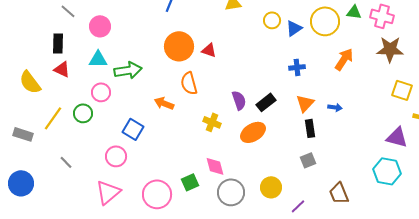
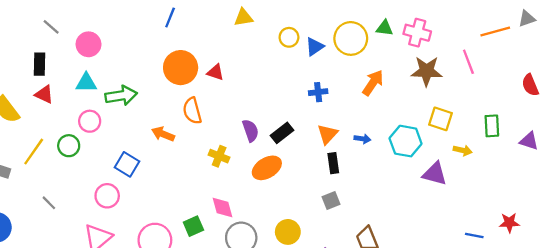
cyan hexagon: (387, 171) -> (406, 141), moved

